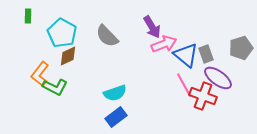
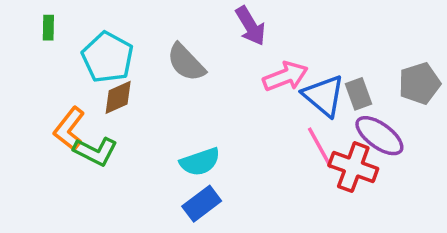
purple arrow: (152, 27) -> (251, 26), moved

